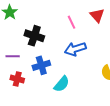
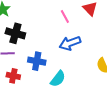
black cross: (34, 36) -> (15, 33), moved
blue cross: (41, 65) -> (37, 61), turned 30

